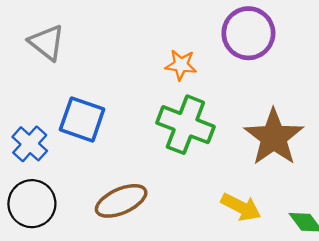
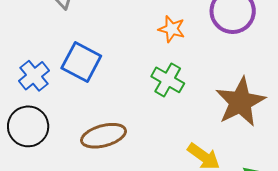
green cross: (185, 125) -> (168, 80), size x0.7

